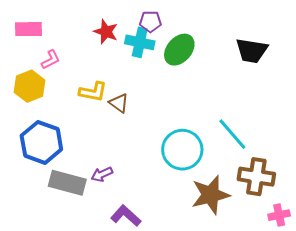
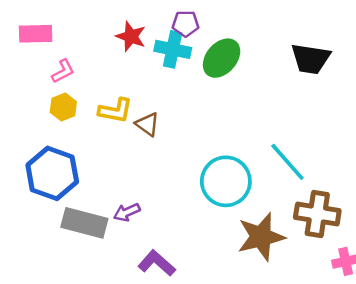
yellow hexagon: (30, 86) -> (63, 107), moved, size x0.7

